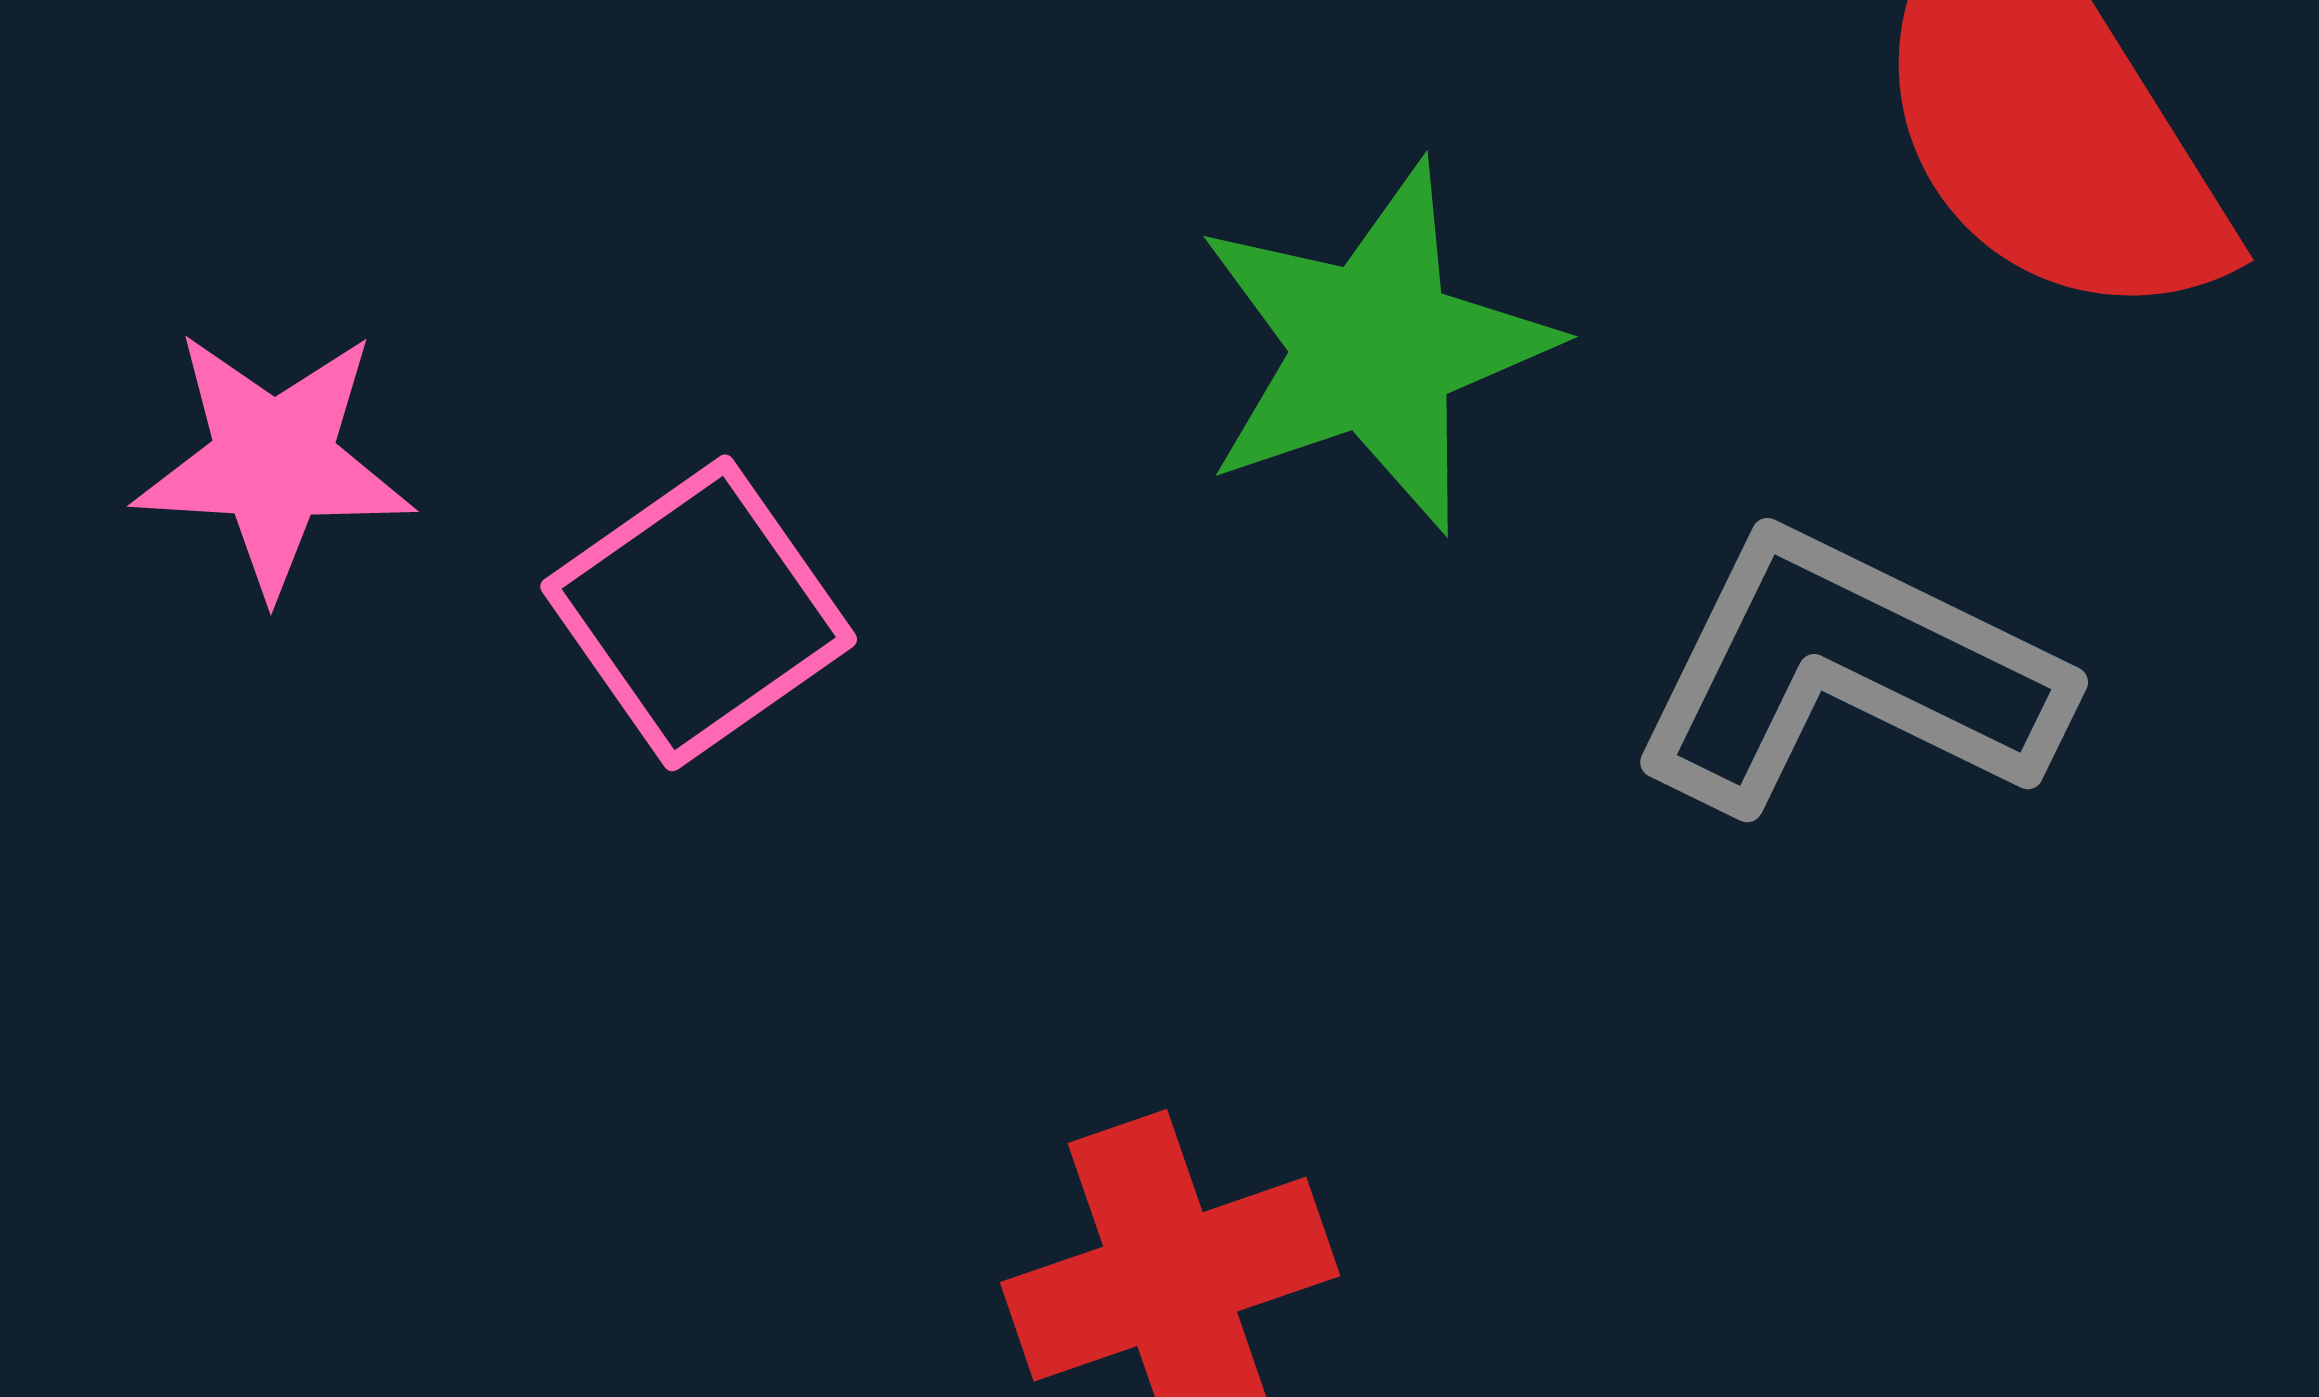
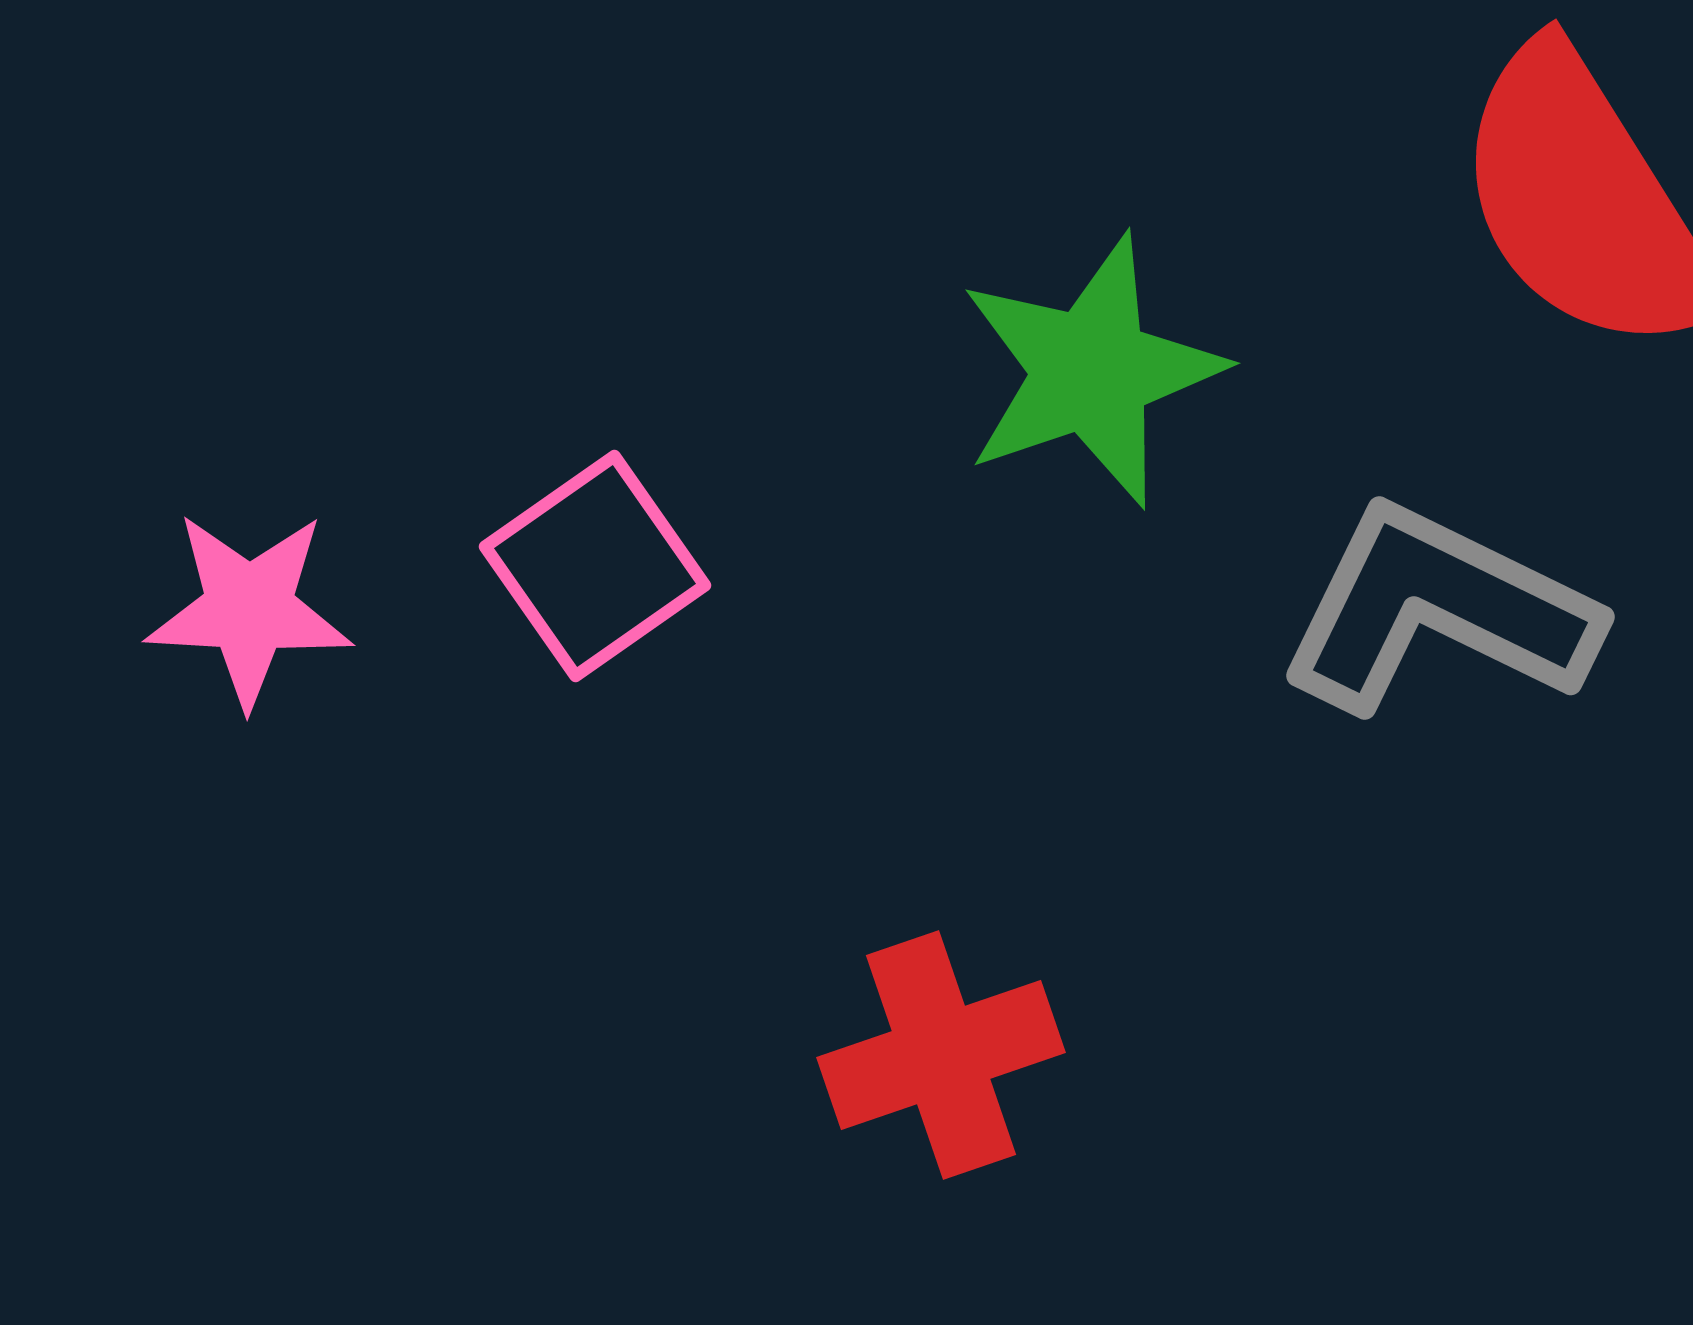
pink star: (274, 462) -> (249, 609), moved

